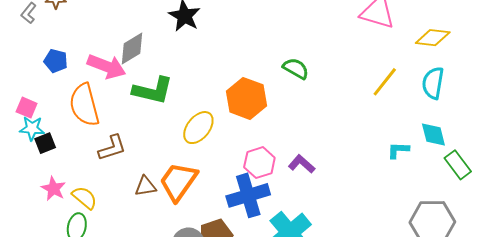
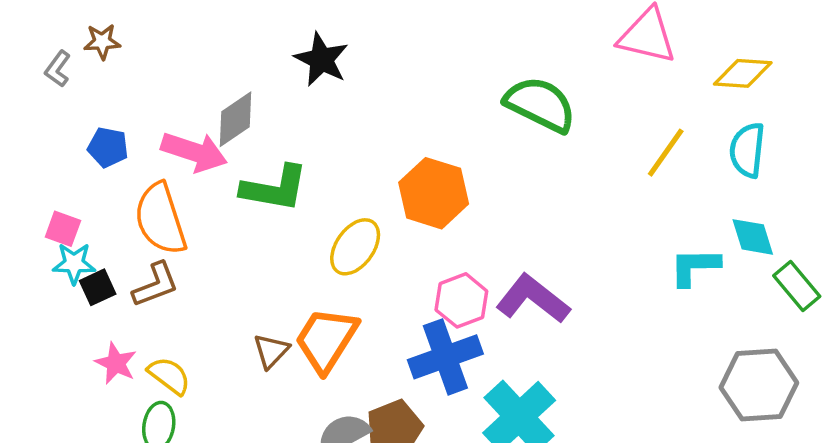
green semicircle: (296, 68) -> (540, 104), moved, size x1.6
brown L-shape: (112, 148) -> (156, 285), moved
cyan L-shape: (398, 150) -> (695, 267), size x1.4
purple L-shape: (302, 164) -> (533, 299), size x1.6
brown triangle: (146, 186) -> (271, 351), turned -35

